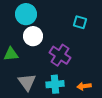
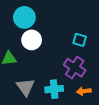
cyan square: (80, 22) -> (80, 40), moved
purple cross: (60, 55) -> (75, 68), moved

